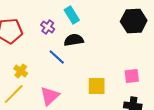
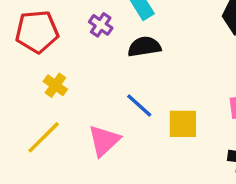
blue line: (57, 57) -> (139, 105), moved
yellow cross: (21, 71) -> (55, 85), moved

